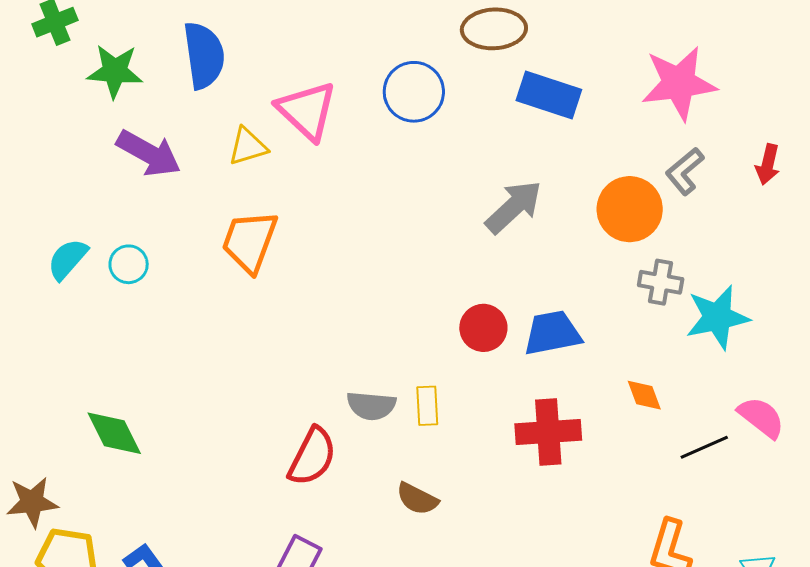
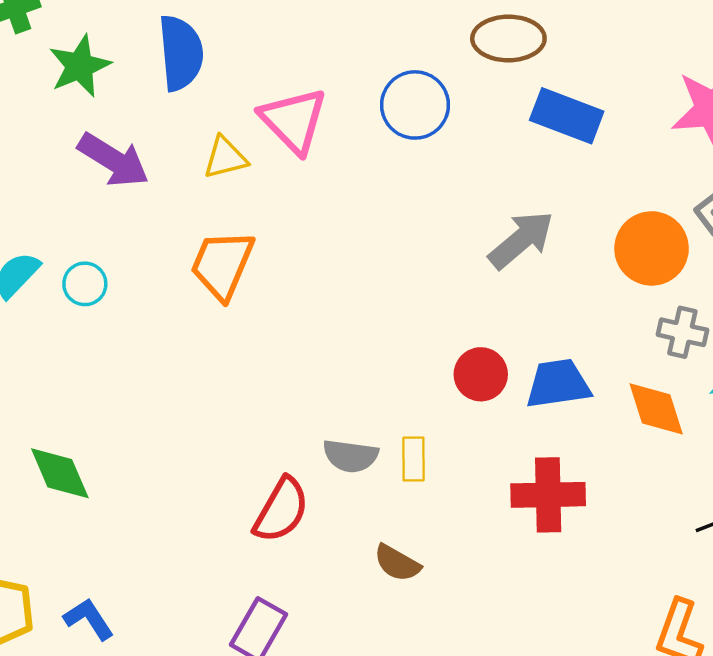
green star: (115, 71) -> (80, 66), turned -30
orange diamond: (644, 395) -> (656, 409), moved, size x1.5

